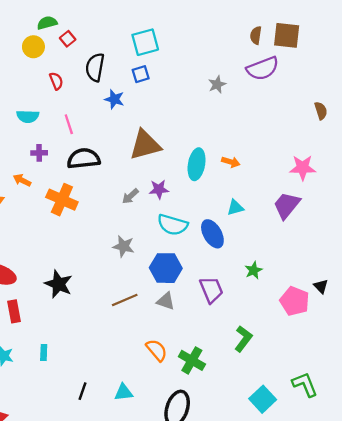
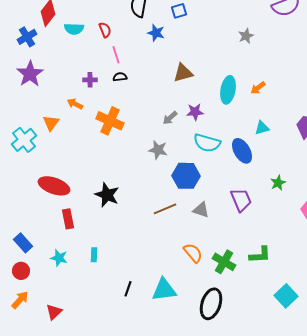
red semicircle: (56, 81) -> (105, 30), moved
gray star: (217, 84) -> (246, 36), moved
cyan semicircle: (28, 116) -> (74, 29), moved
brown triangle: (145, 145) -> (183, 73), size x0.7
black semicircle: (84, 159) -> (120, 77), moved, size x0.5
orange arrow: (231, 162) -> (258, 88), turned 126
gray star: (124, 246) -> (158, 150), moved
blue hexagon: (166, 268) -> (186, 176), moved
green L-shape: (243, 339) -> (260, 255), moved, turned 50
cyan triangle: (124, 392) -> (164, 290), size x1.5

